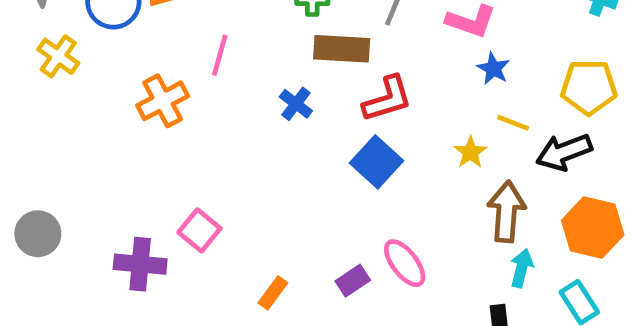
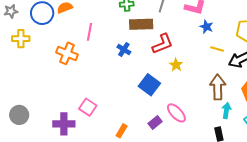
yellow cross: (58, 56) -> (21, 39), turned -30
orange cross: (163, 101) -> (67, 53), turned -35
yellow star: (470, 152) -> (176, 65), moved
blue square: (377, 162) -> (149, 85), moved

